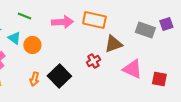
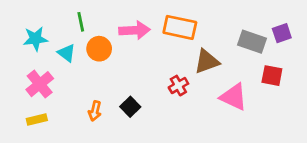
green line: (24, 16) -> (81, 22), turned 56
orange circle: (32, 45) -> (99, 49), moved
black square: (59, 76) -> (130, 107), size x0.6
red square: (159, 79) -> (272, 76), moved

